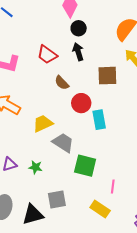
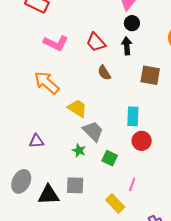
red circle: (81, 103) -> (142, 141), moved
yellow trapezoid: (43, 123) -> (77, 108), turned 45
green square: (85, 166) -> (110, 158), size x0.7
green star: (35, 167) -> (79, 150), moved

